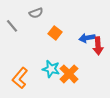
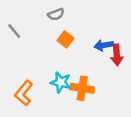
gray semicircle: (36, 13) -> (56, 14), moved
orange cross: (69, 74) -> (82, 88), turned -36

